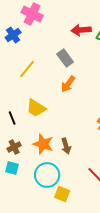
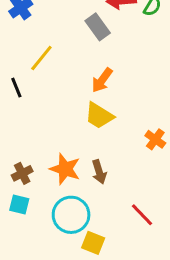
gray rectangle: (65, 58) -> (98, 27), moved
yellow trapezoid: (36, 108) -> (99, 116), moved
black line: (12, 118) -> (16, 88), moved

